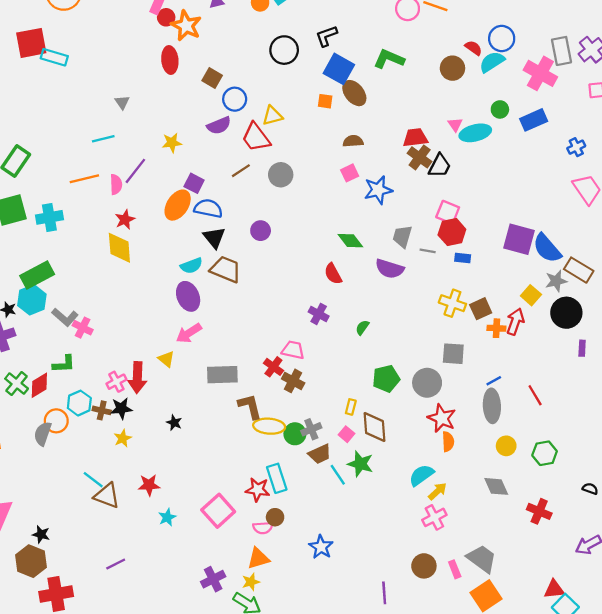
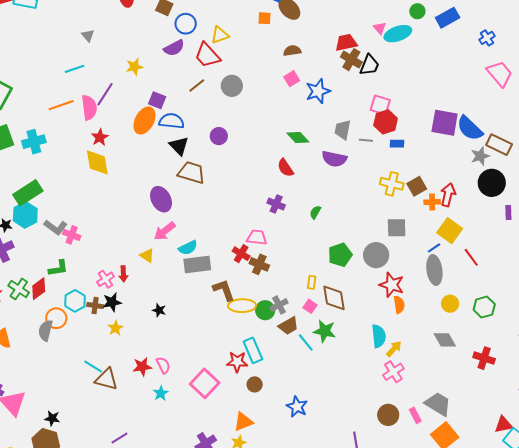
pink semicircle: (116, 184) -> (89, 108), size x1.4
cyan semicircle: (191, 266) -> (188, 248), moved
yellow square: (531, 295) -> (450, 231), moved, size x1.4
red arrow: (137, 378) -> (123, 274), size x0.6
cyan semicircle: (421, 475) -> (379, 336), turned 125
pink semicircle: (263, 528) -> (163, 365), moved, turned -108

